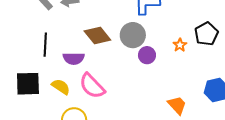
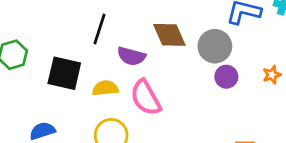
yellow semicircle: (61, 87) -> (105, 88), turned -54

